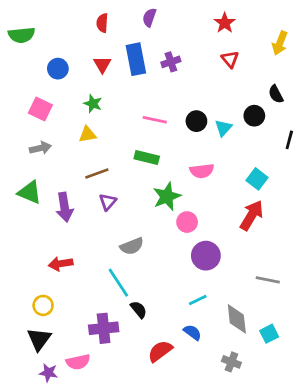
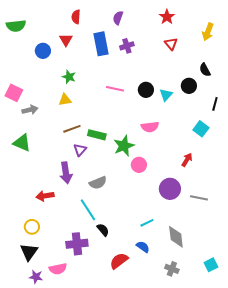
purple semicircle: (149, 17) -> (118, 18), moved
red triangle: (102, 65) -> (66, 40), moved
pink square: (40, 109) -> (14, 93), moved
green rectangle: (147, 157) -> (97, 135), moved
cyan square: (257, 179) -> (201, 129), moved
purple arrow: (65, 207) -> (66, 173), moved
red arrow: (252, 215) -> (187, 160), size x0.6
purple circle: (206, 256) -> (170, 189), moved
gray line: (268, 280) -> (199, 198), moved
cyan square: (269, 334) -> (211, 265), moved

